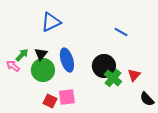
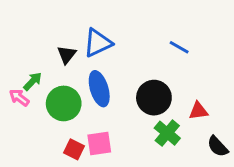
blue triangle: (51, 22) -> (98, 43), moved
black triangle: (41, 54) -> (67, 55), moved
red triangle: (134, 75) -> (198, 111), turned 40
green cross: (113, 78) -> (167, 133), moved

